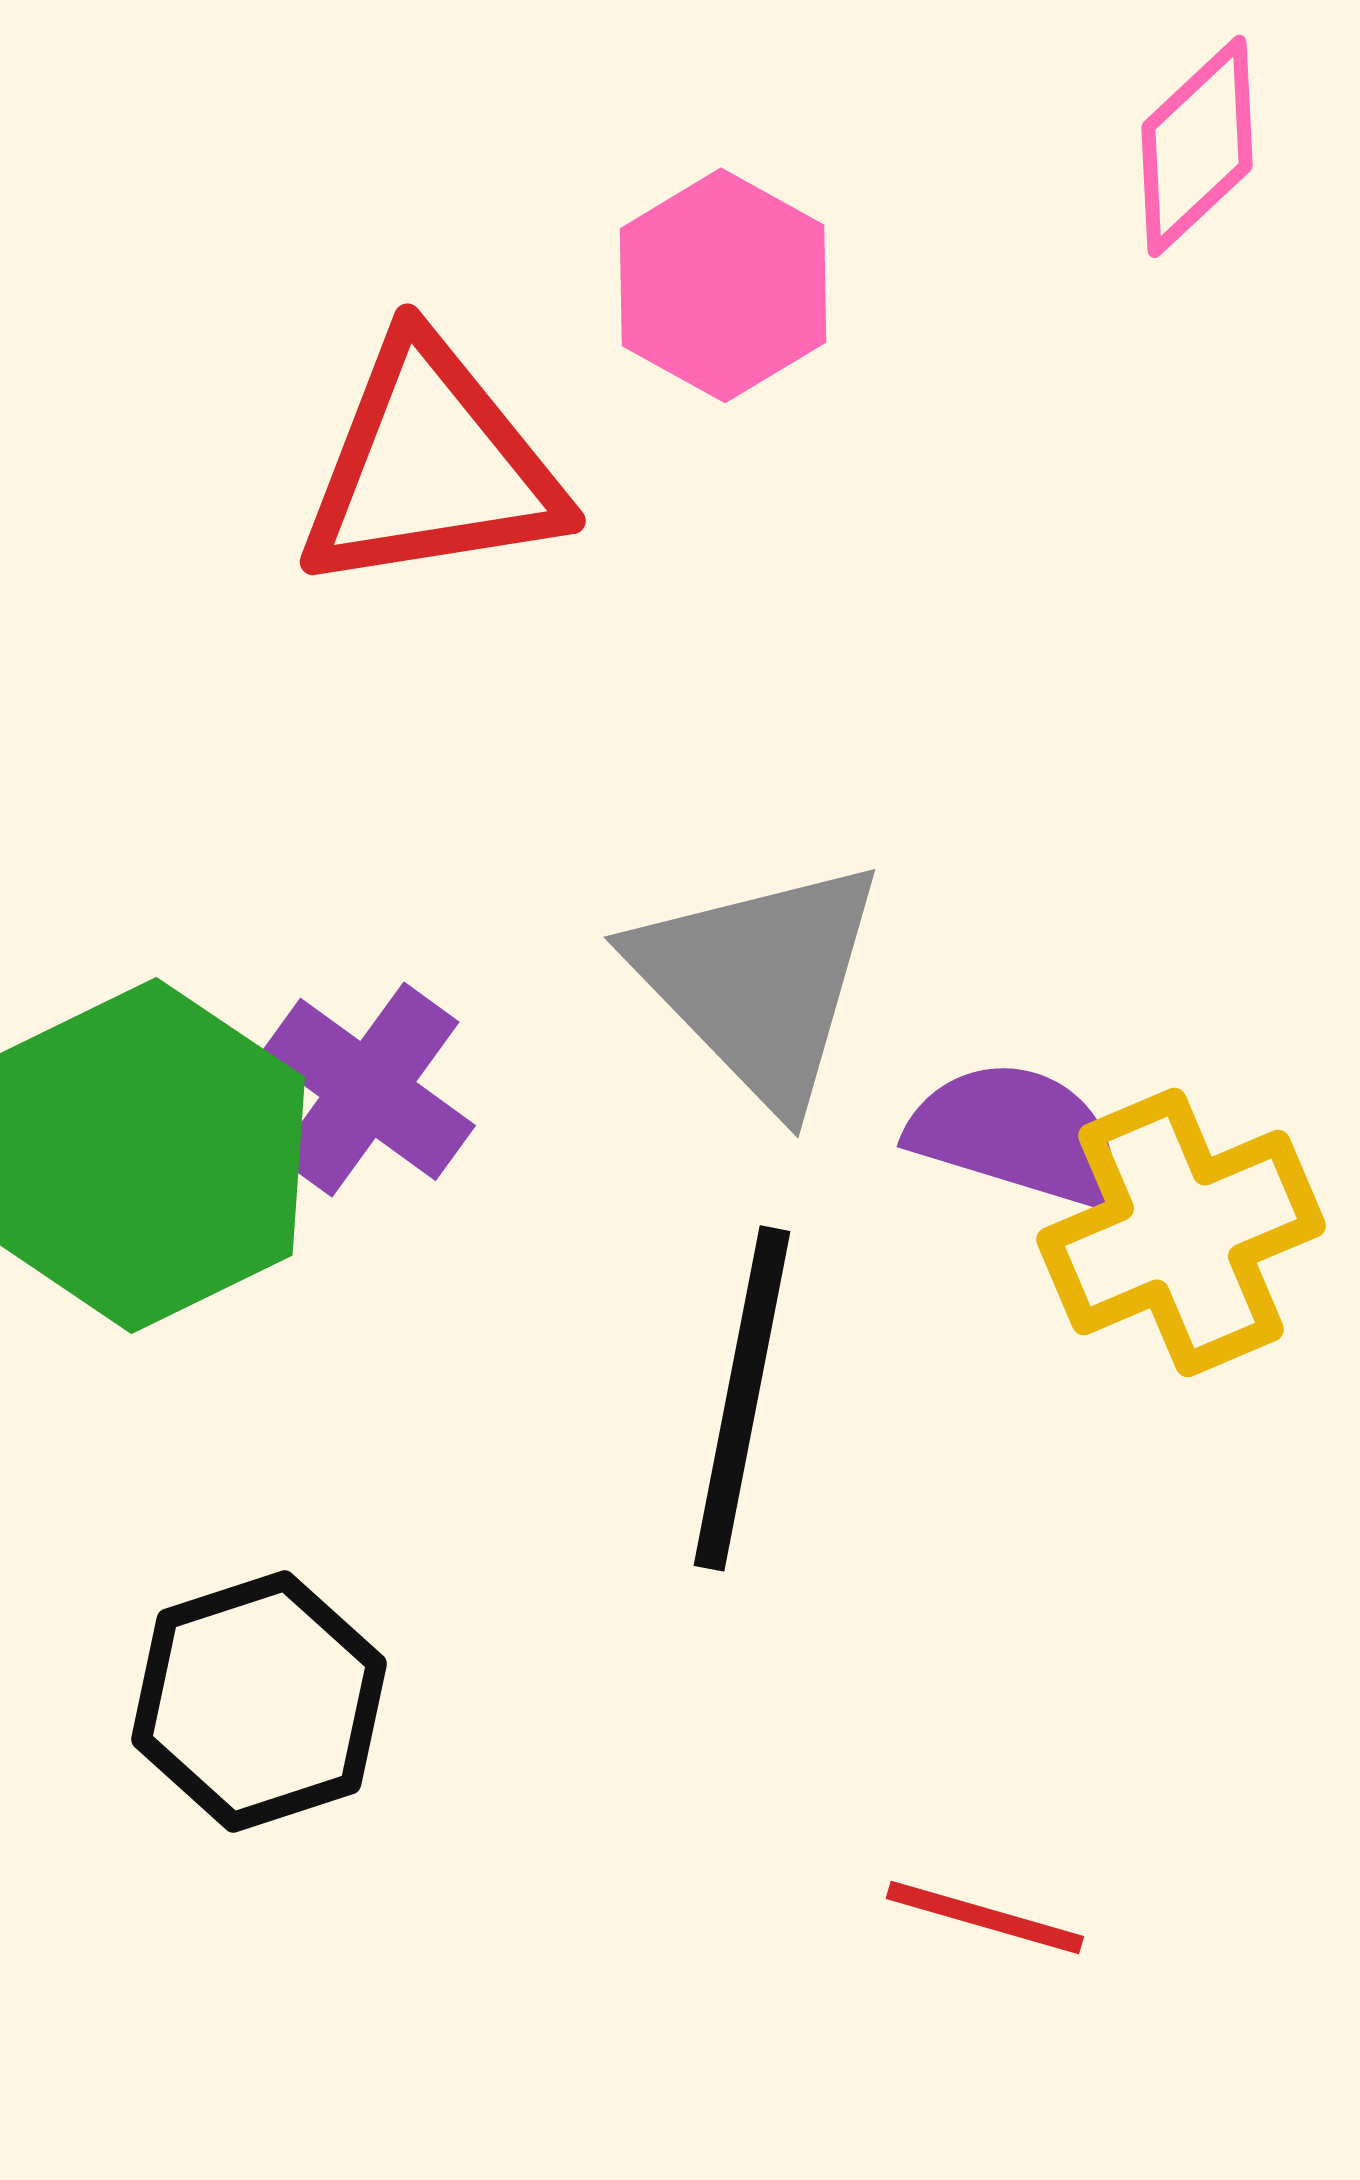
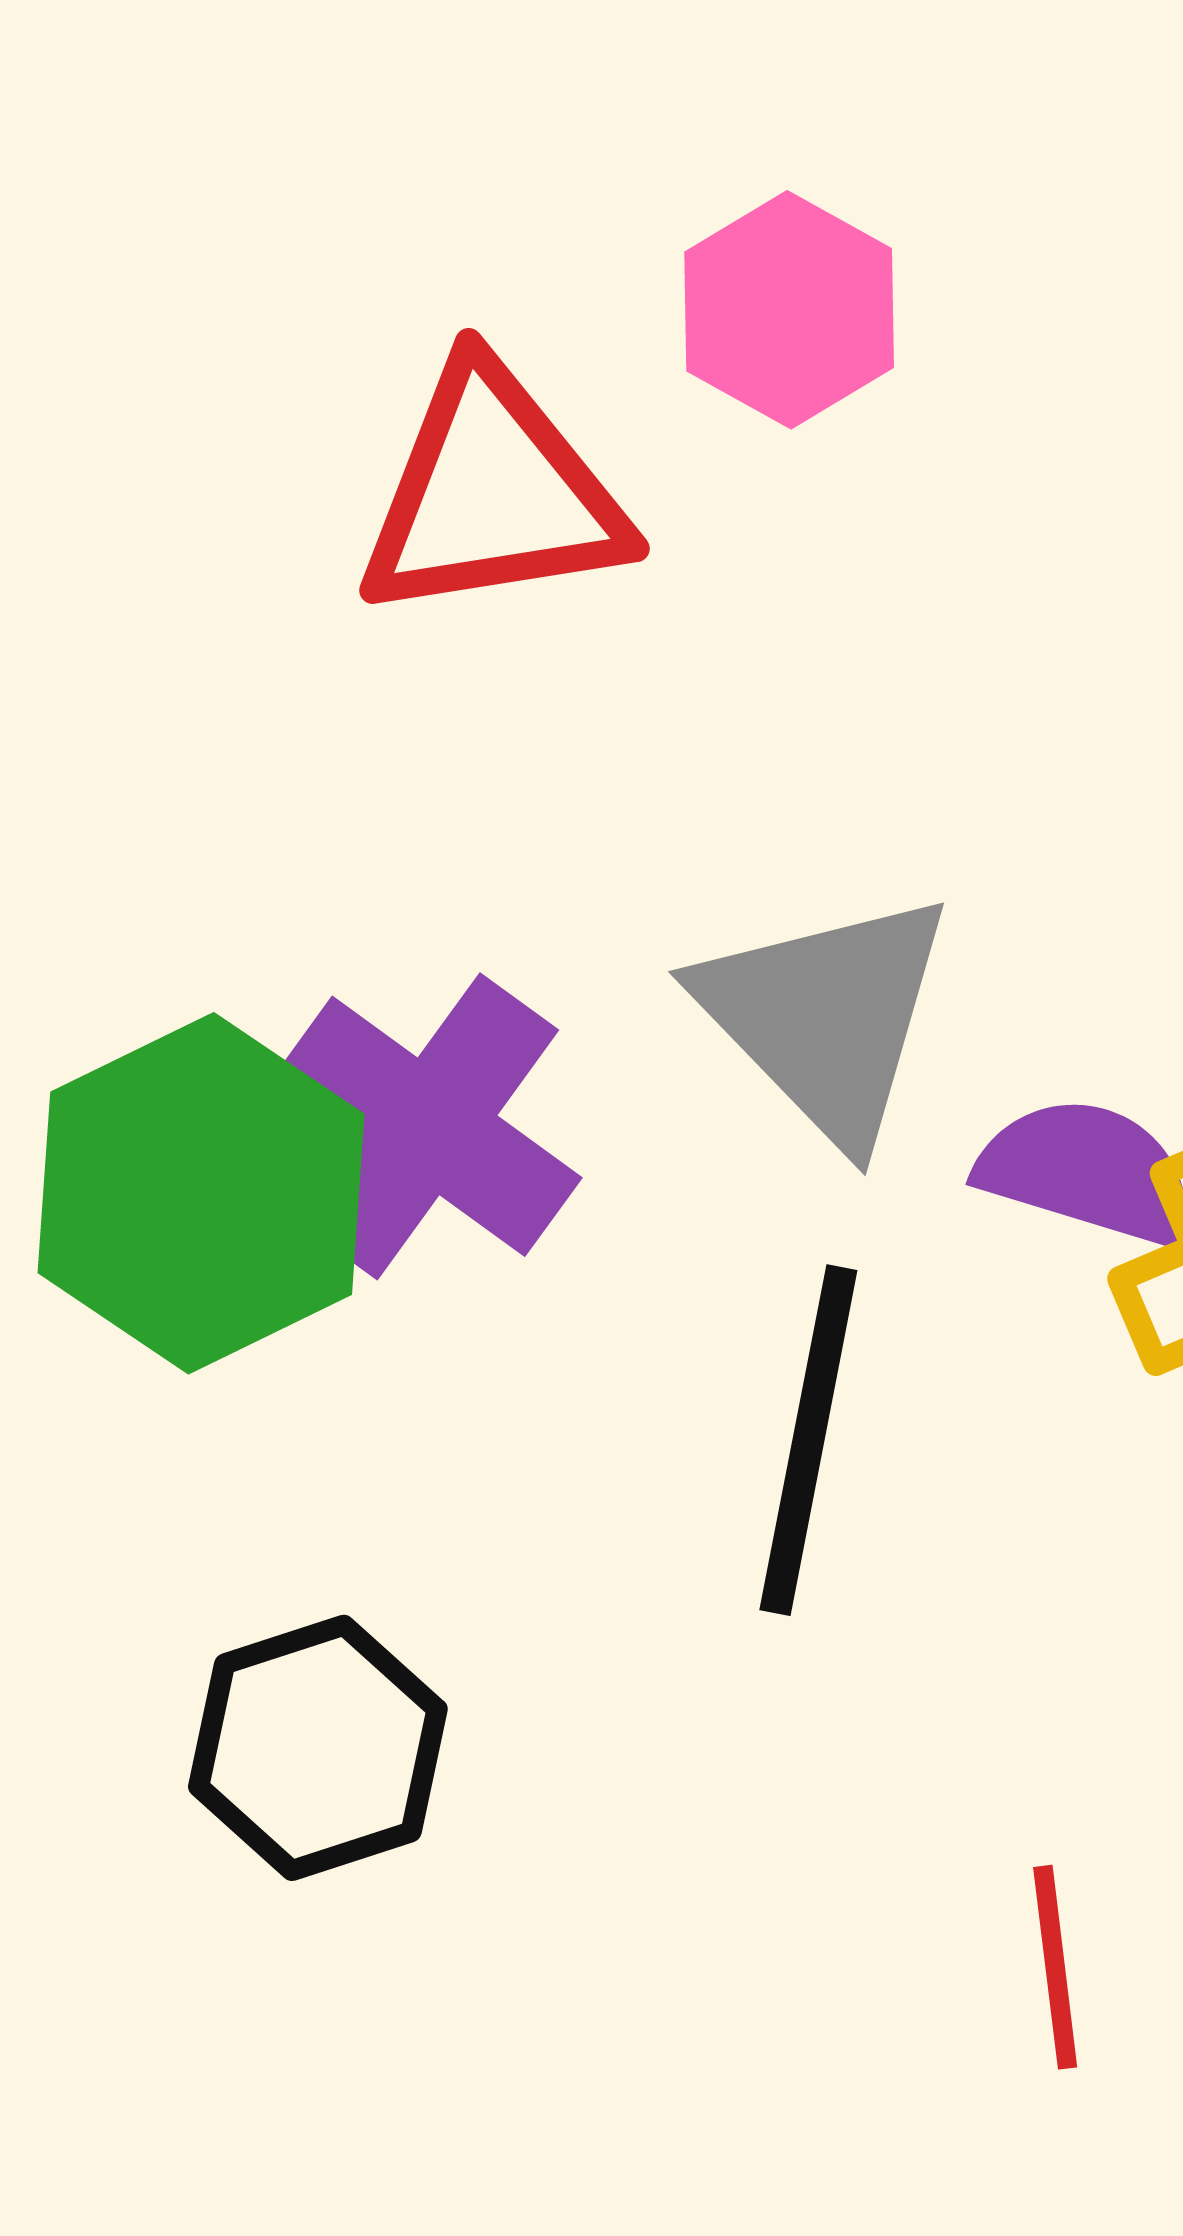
purple cross: (368, 1089) -> (429, 1126), size x1.4
red line: (985, 1917) -> (1055, 1967), turned 67

